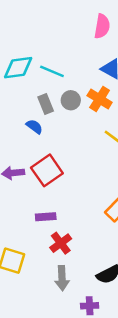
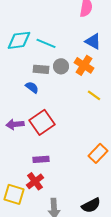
gray rectangle: (46, 104) -> (41, 69), turned -63
red cross: (61, 243) -> (35, 181), moved

